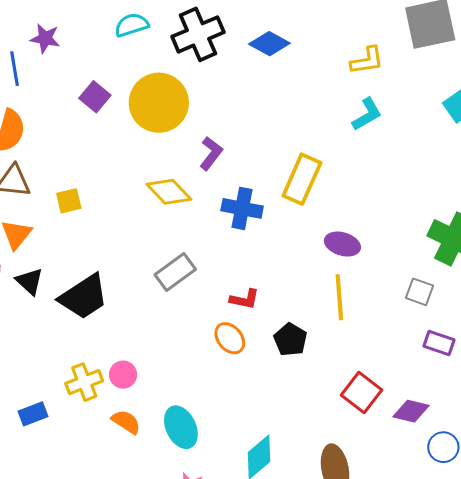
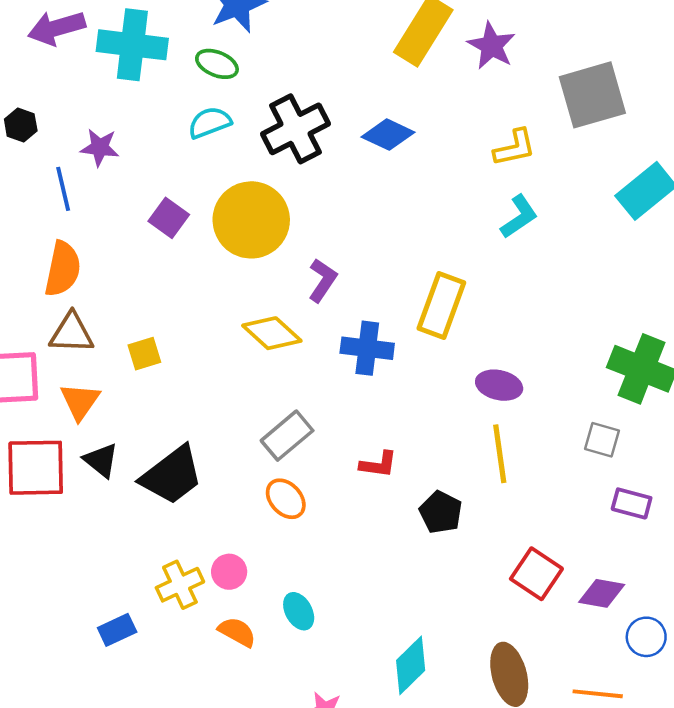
orange ellipse: (230, 338) -> (286, 499), moved
cyan ellipse: (181, 427) -> (299, 611), moved, size x0.7

